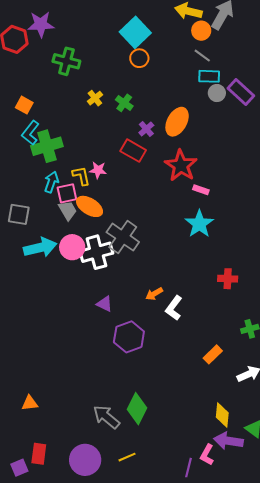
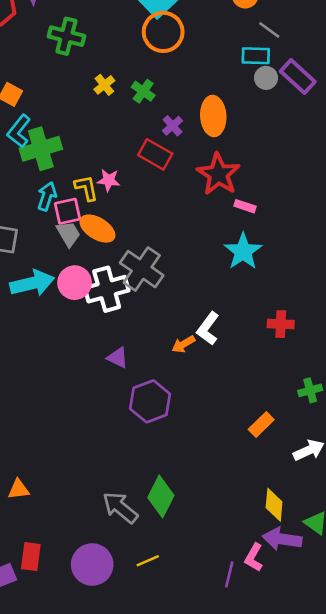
gray line: (202, 56) -> (269, 30), moved
orange circle: (139, 58) -> (163, 32), size x1.6
orange ellipse: (177, 122) -> (213, 116), turned -32
white L-shape: (174, 308) -> (208, 329), moved

